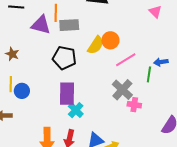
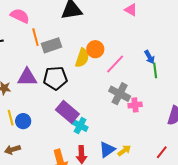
purple triangle: (41, 25) -> (27, 77), moved
blue arrow: (161, 62) -> (150, 57), turned -96
green line: (149, 74) -> (155, 70), moved
purple rectangle: (67, 94) -> (67, 112), turned -35

